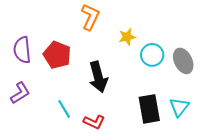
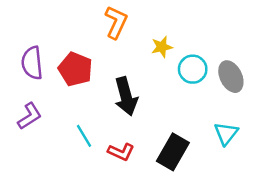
black rectangle: (149, 109) -> (173, 152), moved, turned 40

